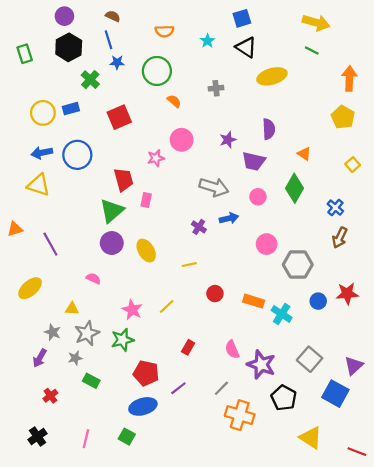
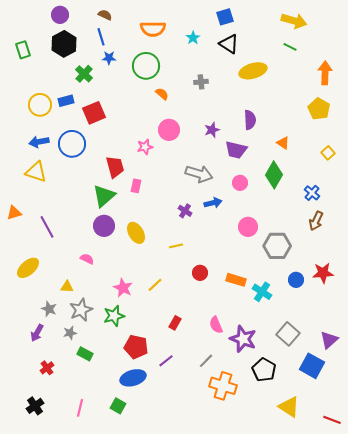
orange semicircle: (164, 31) -> (153, 29), size x1.4
red square: (119, 117) -> (94, 113), moved

